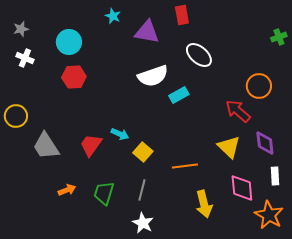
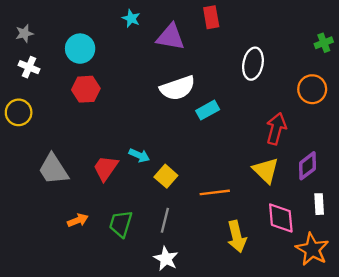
white ellipse: (199, 55) -> (253, 64), moved, turned 60
orange circle: (259, 86) -> (312, 89), moved
red arrow: (238, 111) -> (276, 129), turned 64
yellow circle: (16, 116) -> (19, 112), moved
purple diamond: (265, 143) -> (308, 166), turned 60

